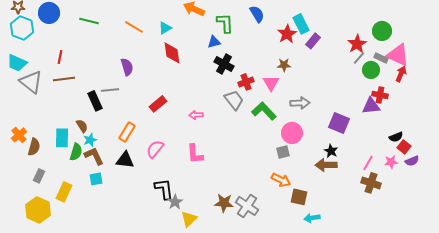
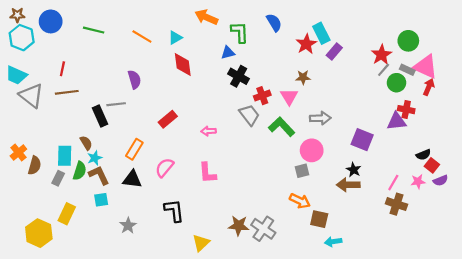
gray rectangle: (39, 176) -> (58, 178), moved
gray star: (175, 202) -> (128, 226), moved

